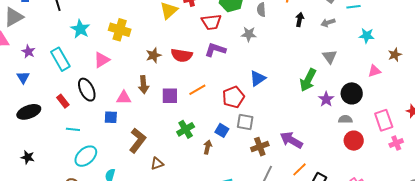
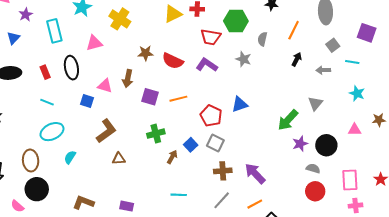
red pentagon: (233, 97) -> (211, 116), turned 30

